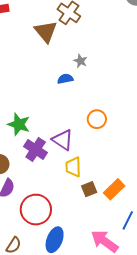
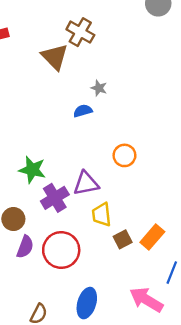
purple triangle: (63, 140) -> (86, 184), turned -40
purple cross: (36, 149) -> (55, 198), turned 30
red circle: (36, 210) -> (61, 250), moved

